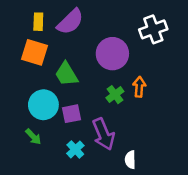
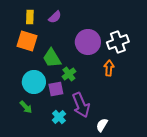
purple semicircle: (70, 22) -> (55, 17), size x0.6
white cross: (153, 29) -> (118, 42), moved
green cross: (115, 95) -> (69, 74), moved
white semicircle: (130, 160) -> (102, 125), turned 32

